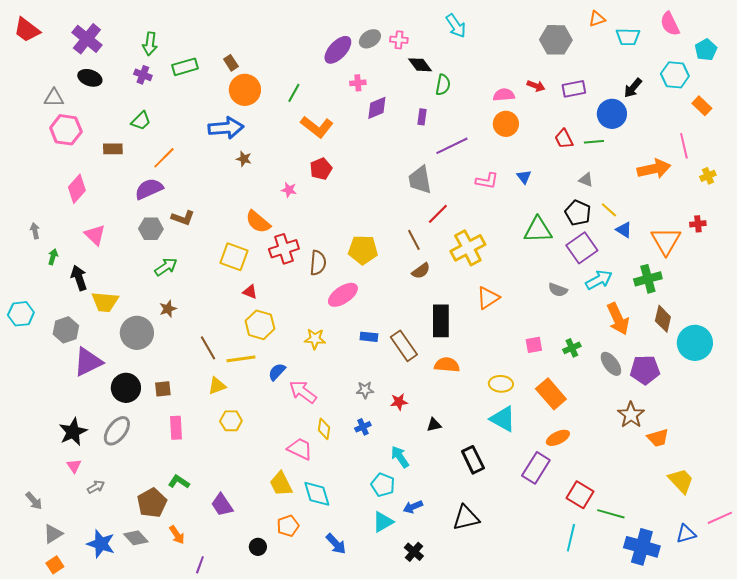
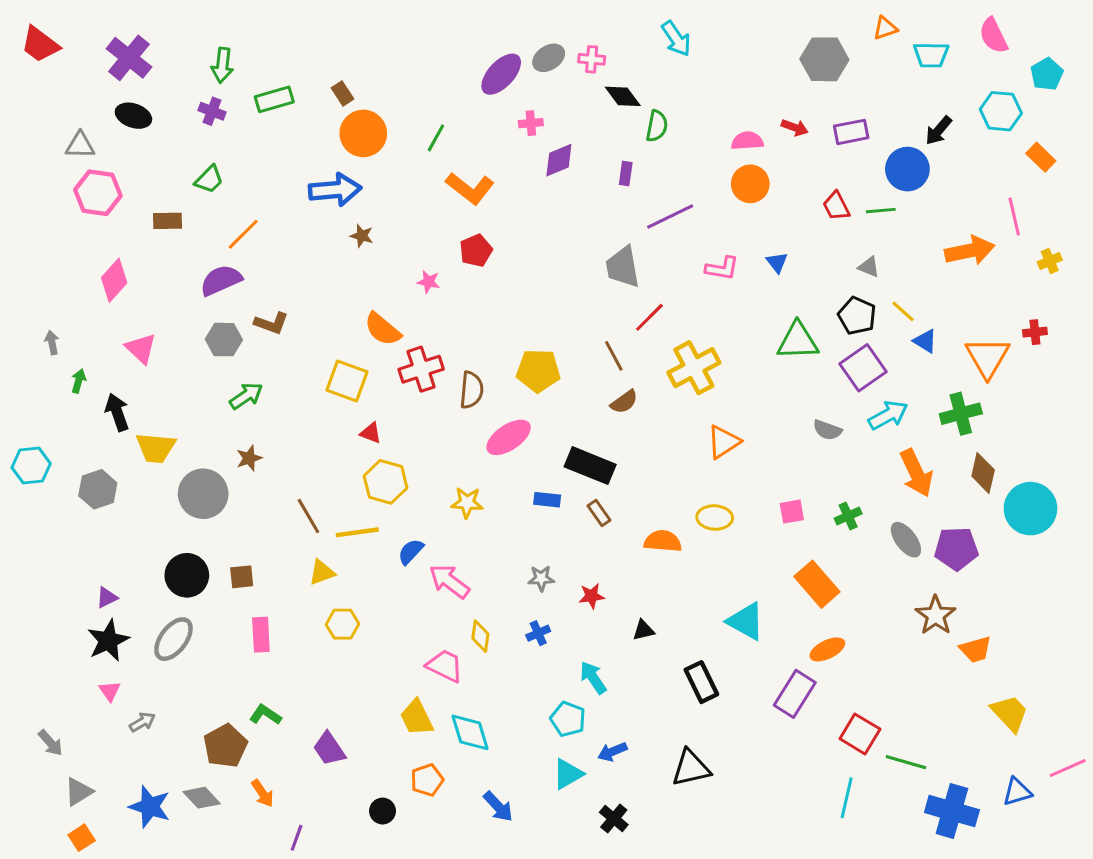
black rectangle: (441, 321) -> (590, 466), moved, turned -68
brown rectangle: (404, 346) -> (599, 513), size x0.6
purple triangle: (88, 362) -> (107, 598), moved, size x0.5
yellow ellipse: (501, 384) -> (715, 517), moved

